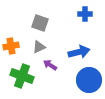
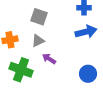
blue arrow: (79, 52) -> (86, 32), moved
blue circle: (89, 80) -> (88, 74), size x0.7

